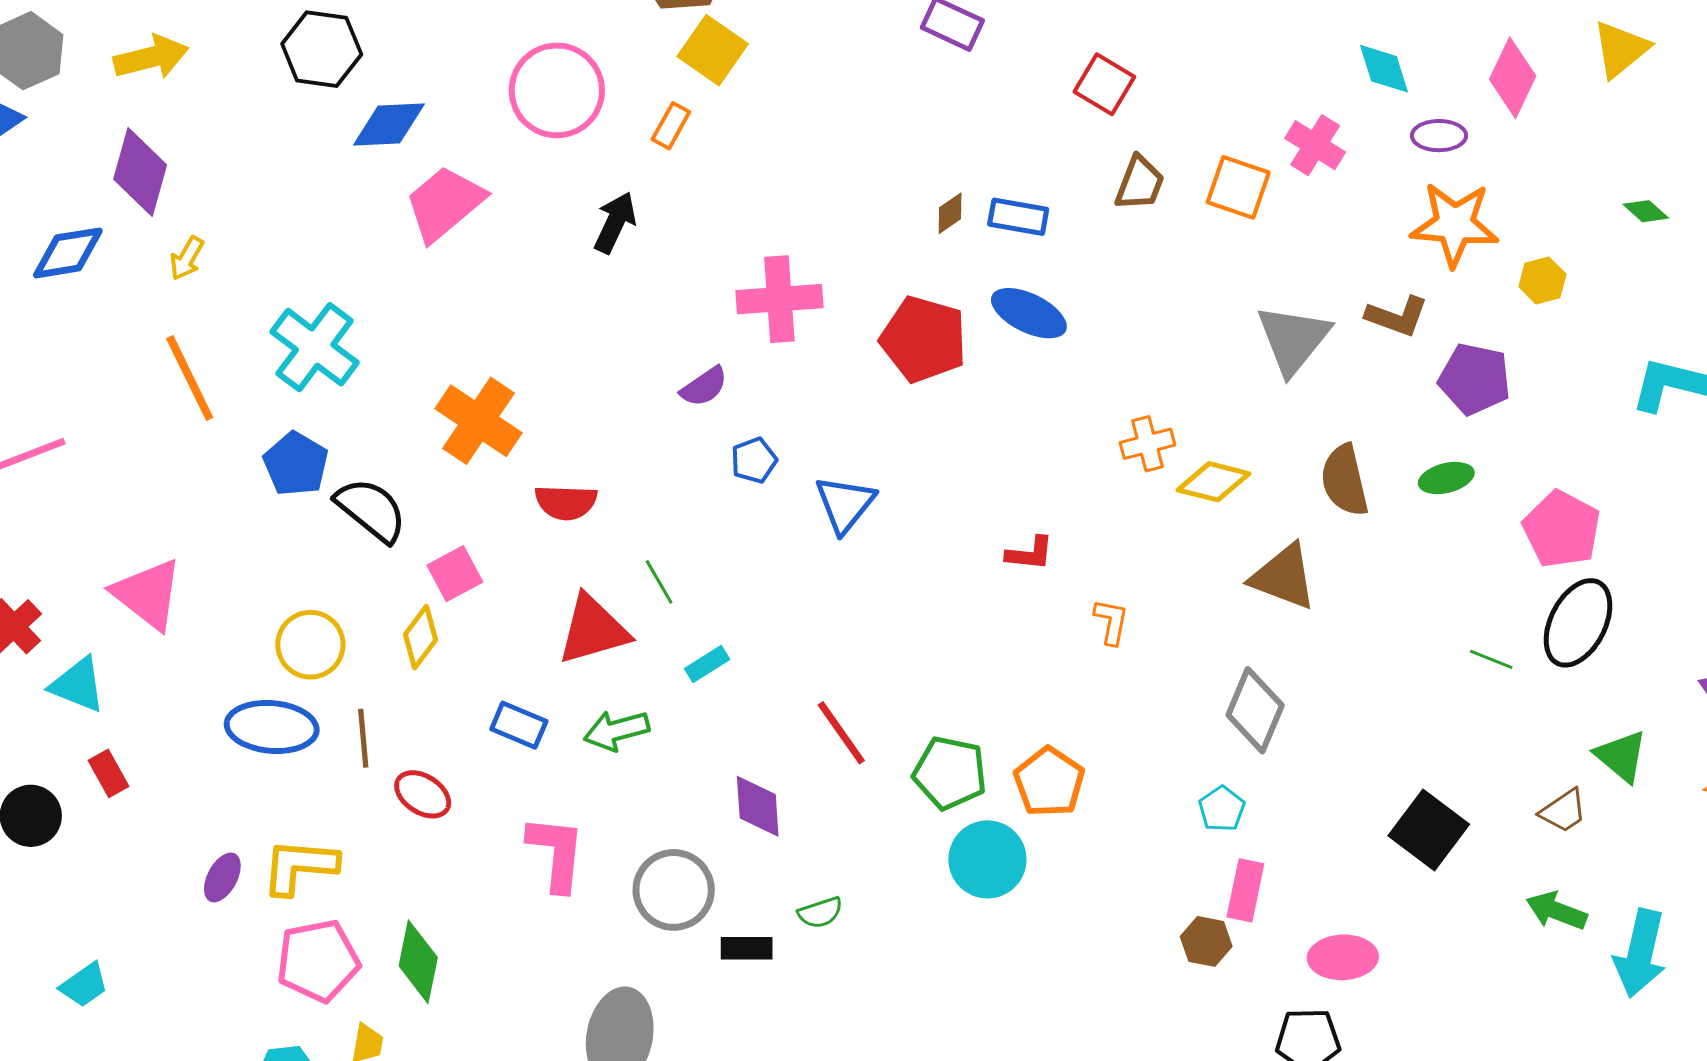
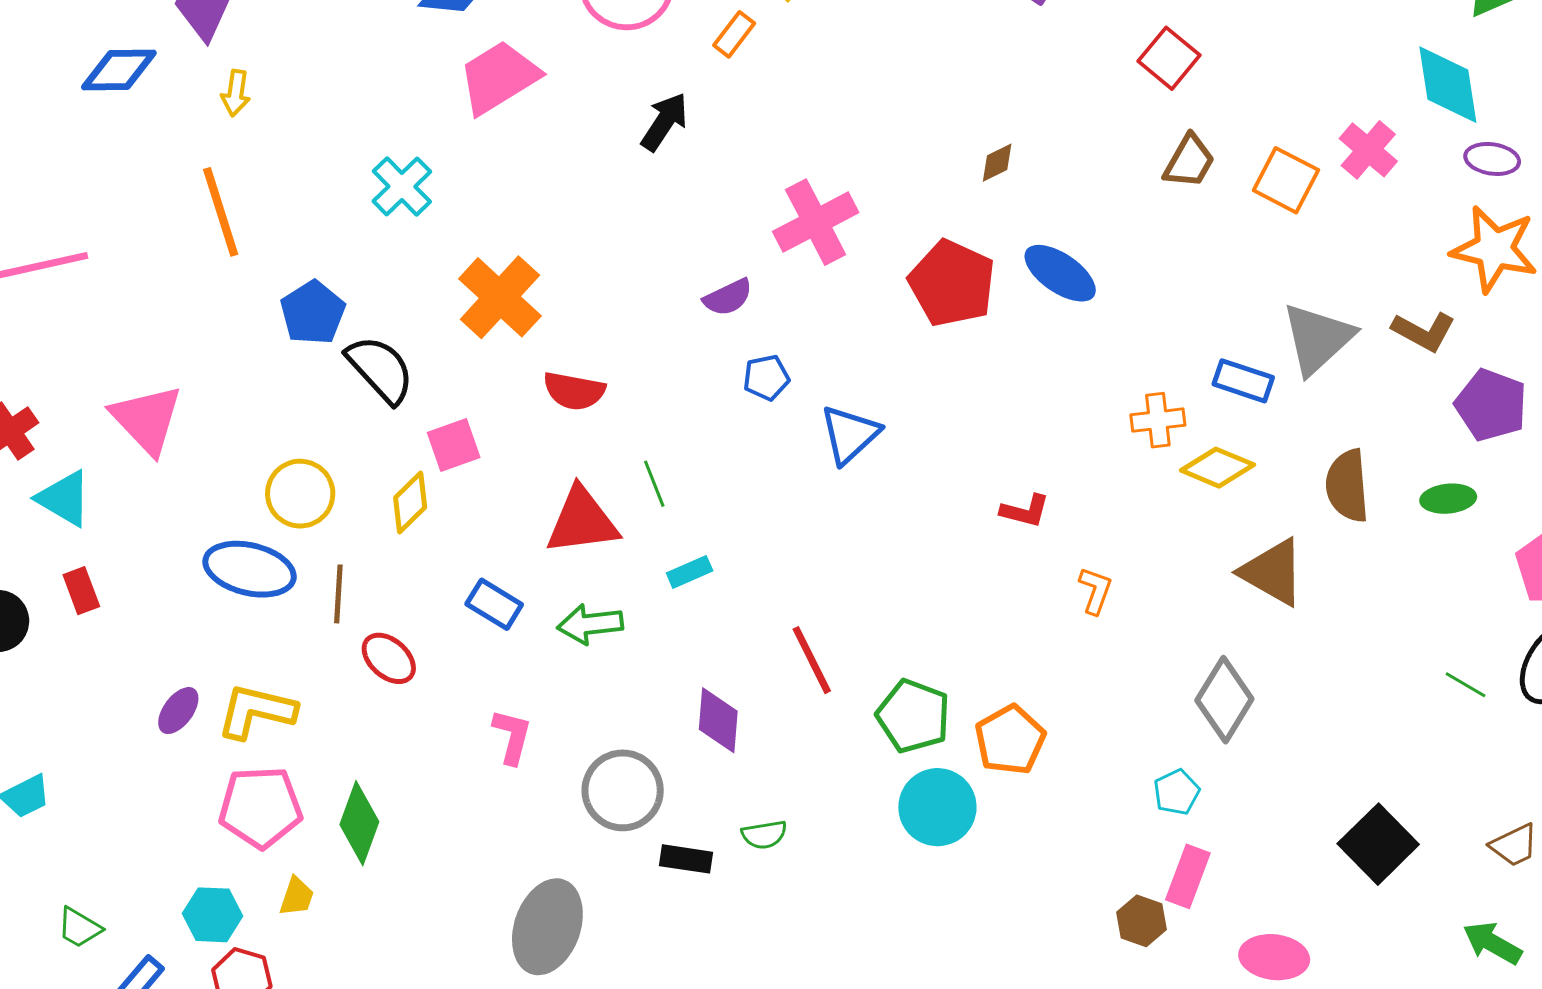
cyan diamond: (1384, 69) -> (1448, 85), size x1.4
blue rectangle: (1018, 217) -> (1243, 381), moved
yellow arrow: (187, 258) -> (236, 93), turned -30
pink cross: (779, 299) -> (816, 222), turned -32
cyan cross: (315, 347) -> (402, 186), moved, size x0.7
pink L-shape: (556, 853) -> (512, 736), size x0.7

